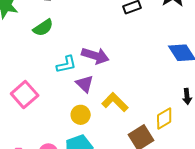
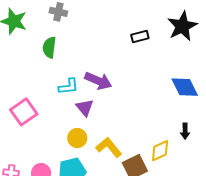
green semicircle: (43, 28) -> (49, 47), turned 125
yellow L-shape: (115, 102) -> (109, 147), moved

